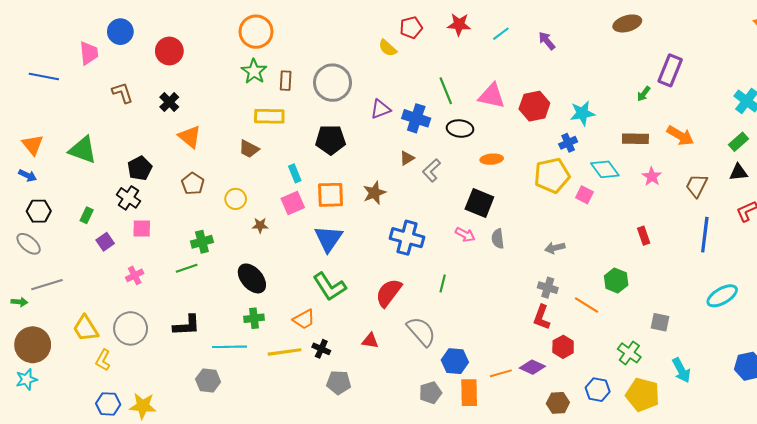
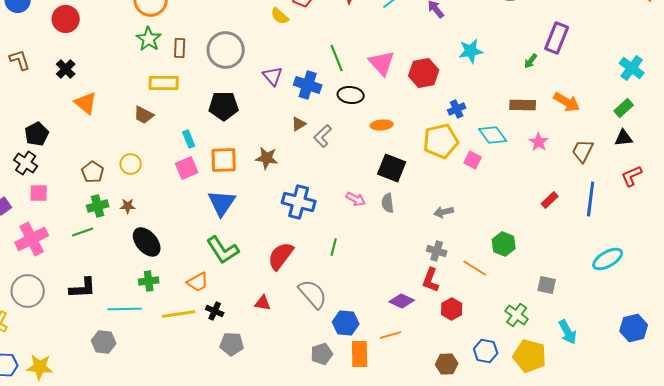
pink triangle: (492, 96) -> (382, 63), turned 36
purple triangle: (380, 109) -> (273, 76), turned -50
cyan star: (582, 113) -> (471, 51), moved
brown pentagon: (193, 184) -> (93, 172), moved
brown star: (374, 193) -> (267, 158), turned 30
black square: (479, 203) -> (392, 168), moved
brown star: (260, 225) -> (128, 206), moved
red rectangle: (644, 236) -> (550, 200), moved, turned 66
pink cross: (135, 275) -> (32, 239), size x1.8
purple diamond: (532, 367) -> (402, 301), moved

